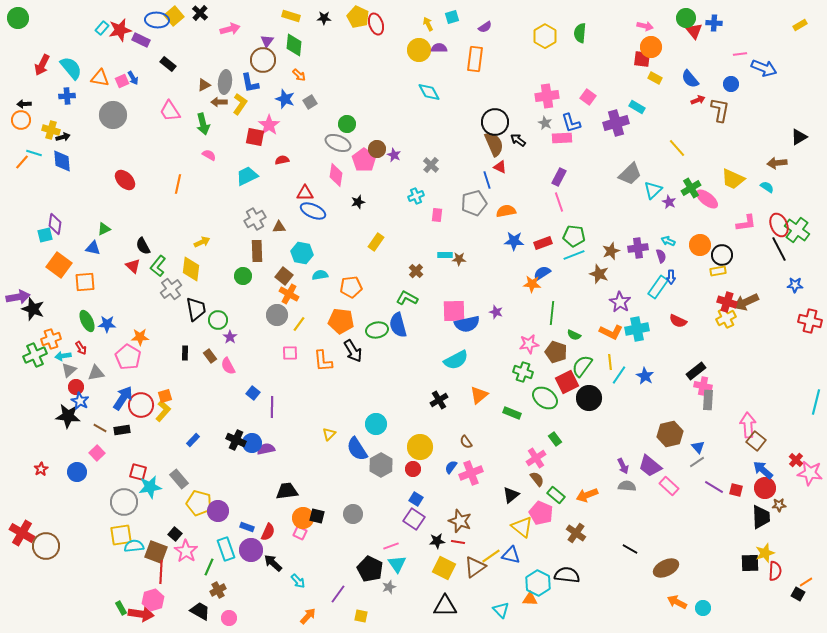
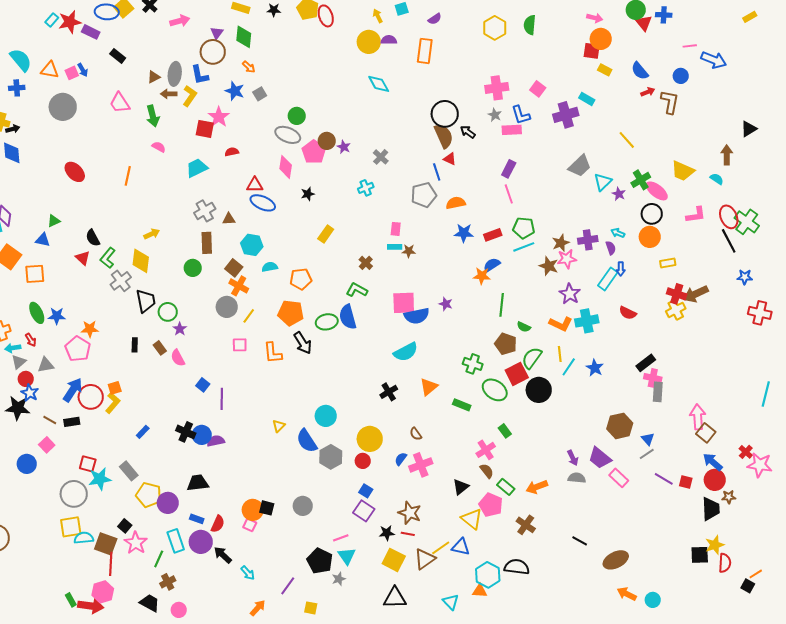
brown arrow: (777, 163) -> (727, 155), turned 96
pink rectangle: (437, 215) -> (396, 229), moved
black circle: (722, 255) -> (652, 214), moved
pink star: (529, 344) -> (567, 259), moved
black trapezoid: (287, 491) -> (198, 483), moved

